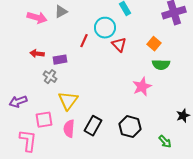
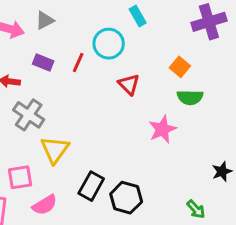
red triangle: (119, 45) -> (129, 84), moved
purple rectangle: (60, 60) -> (43, 62), moved, turned 32
gray cross: (50, 77) -> (29, 115), size x1.5
black hexagon: (130, 127) -> (126, 198), moved
pink semicircle: (69, 129) -> (45, 205), moved, turned -126

